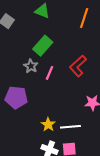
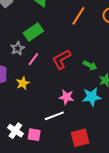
yellow star: (48, 125) -> (23, 83), moved
white line: (70, 127) -> (54, 116), moved, turned -30

